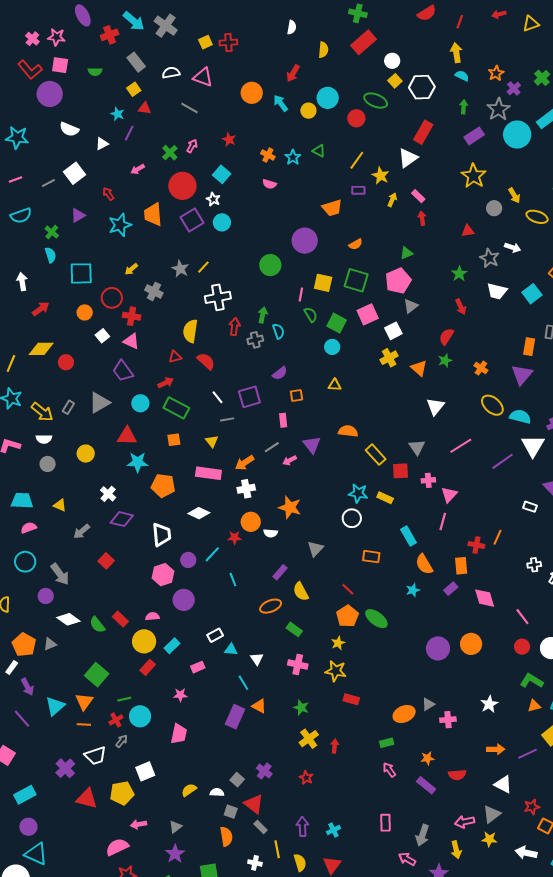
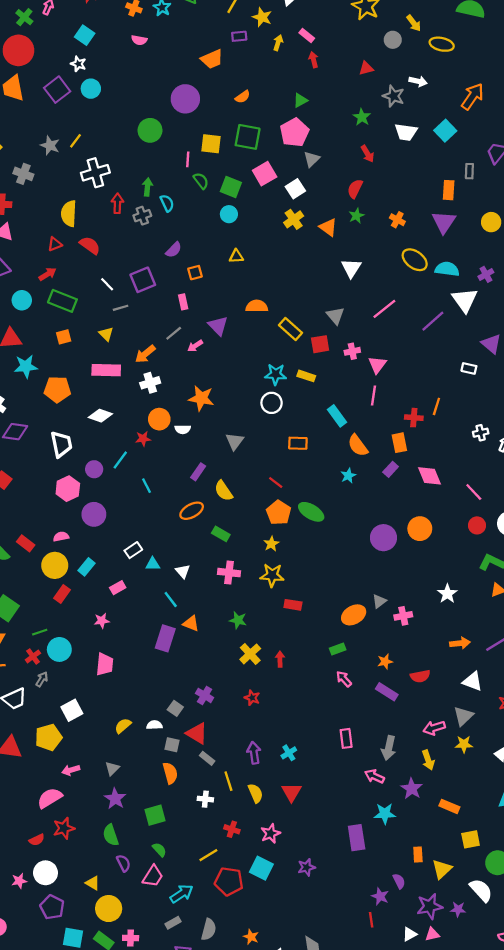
red circle: (182, 186) -> (18, 50), moved

